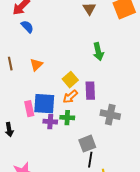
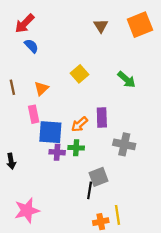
green arrow: (98, 52) -> (126, 79), moved, turned -36
yellow square: (70, 80) -> (79, 74), moved
pink rectangle: (29, 109) -> (34, 114), moved
black line: (90, 160) -> (90, 190), moved

